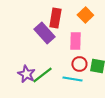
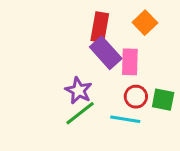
purple rectangle: (44, 33) -> (106, 53), moved
purple star: (26, 74) -> (79, 91), moved

